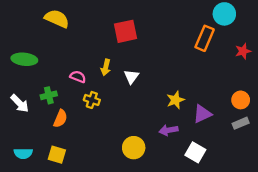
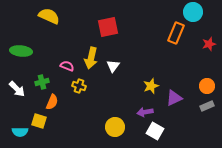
yellow arrow: (106, 67) -> (91, 58), size x1.5
white square: (195, 152) -> (155, 131), moved
yellow square: (57, 155) -> (39, 121), moved

